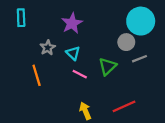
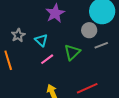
purple star: (72, 23) -> (55, 13), moved
pink line: (80, 74) -> (47, 59), turned -64

